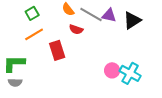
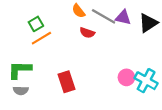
green square: (32, 13) -> (36, 24), moved
red rectangle: (57, 50) -> (66, 82), moved

